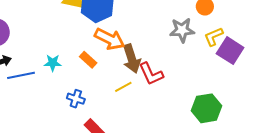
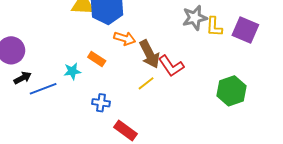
yellow L-shape: (214, 37) -> (214, 27), moved, turned -55
orange arrow: (110, 39) -> (125, 38), size x0.7
orange rectangle: (88, 60) -> (97, 59), moved

